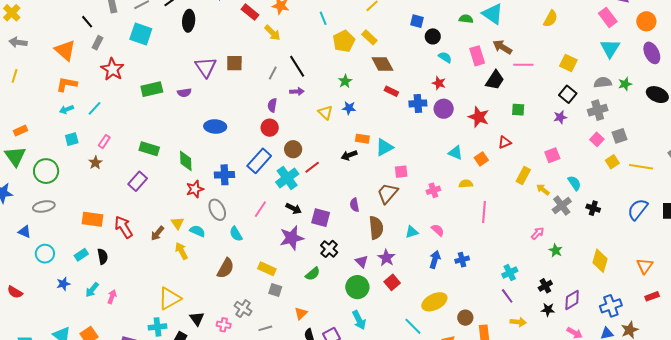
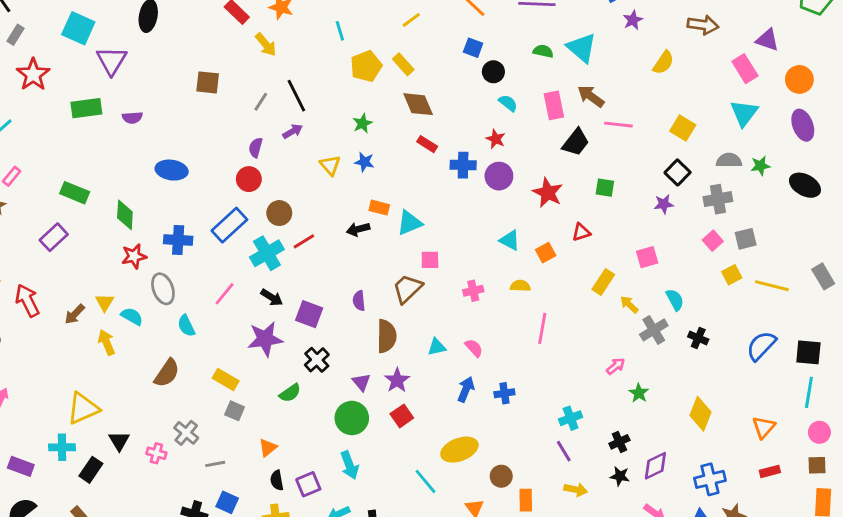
purple triangle: (206, 67) -> (112, 61), moved
purple arrow: (297, 91) -> (293, 131), turned -32

